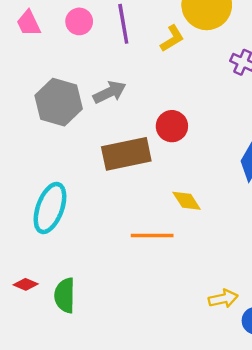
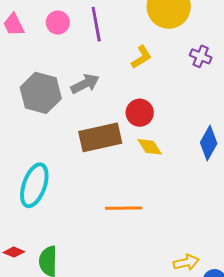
yellow L-shape: (172, 38) -> (141, 57), moved
yellow diamond: (187, 201) -> (150, 147), moved

